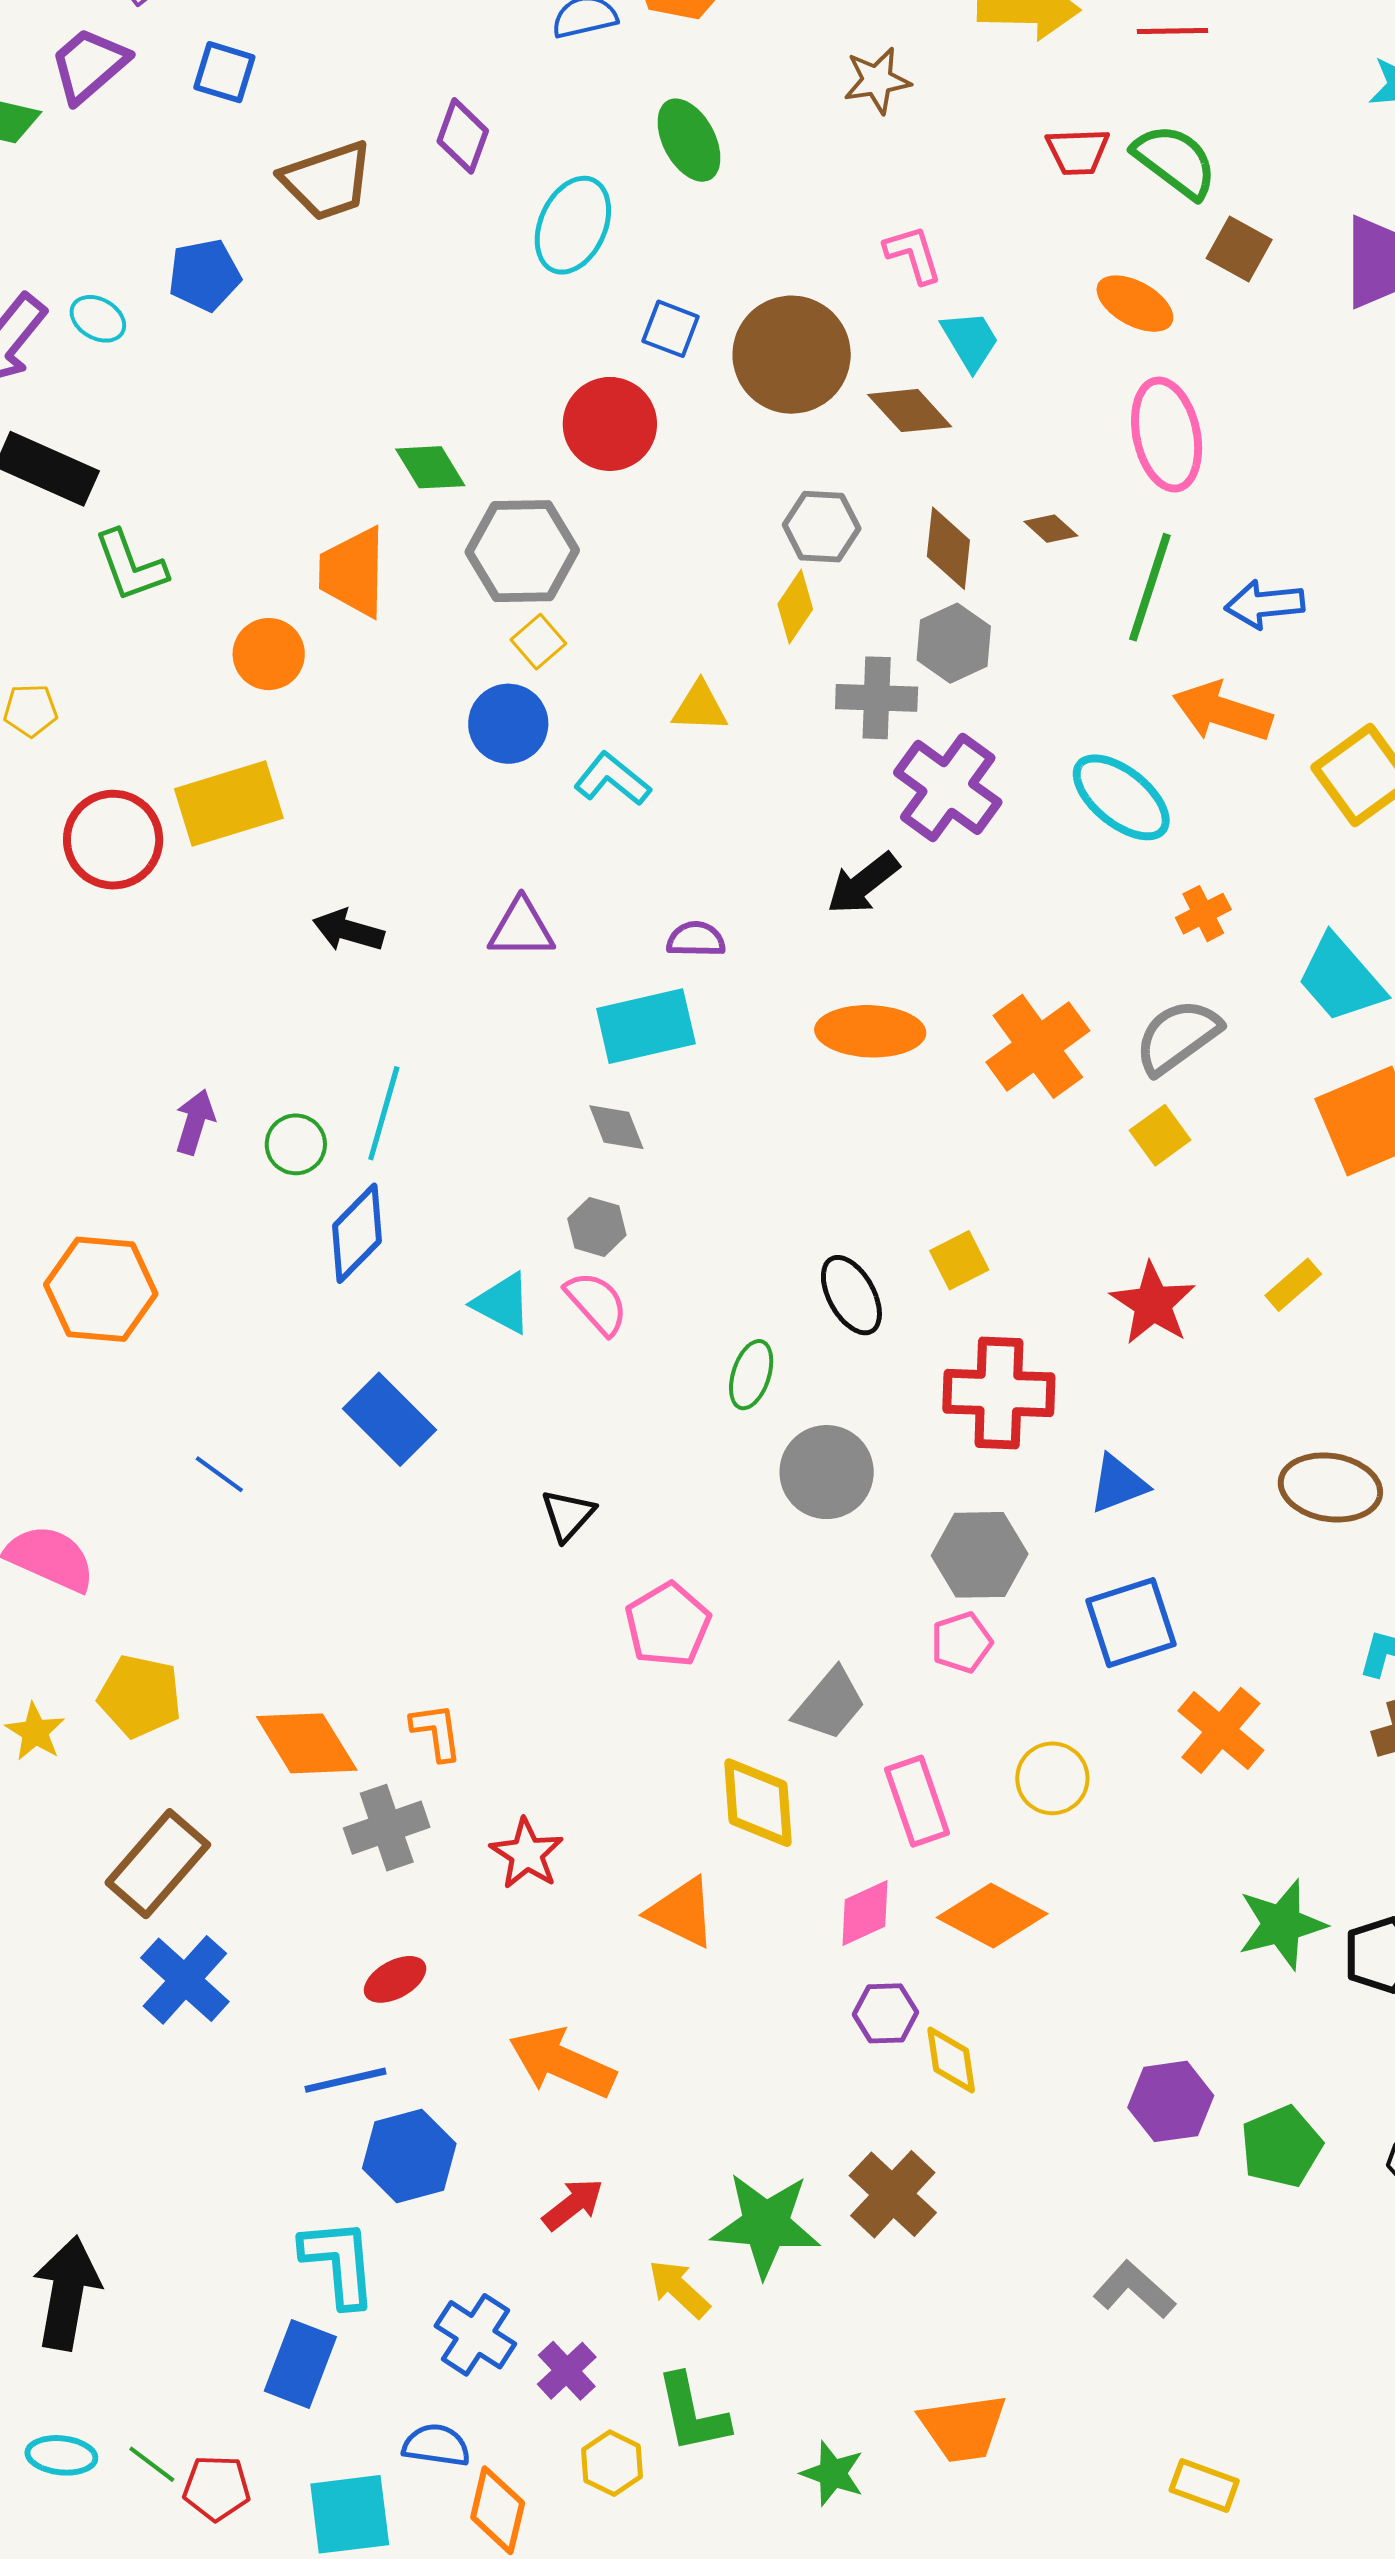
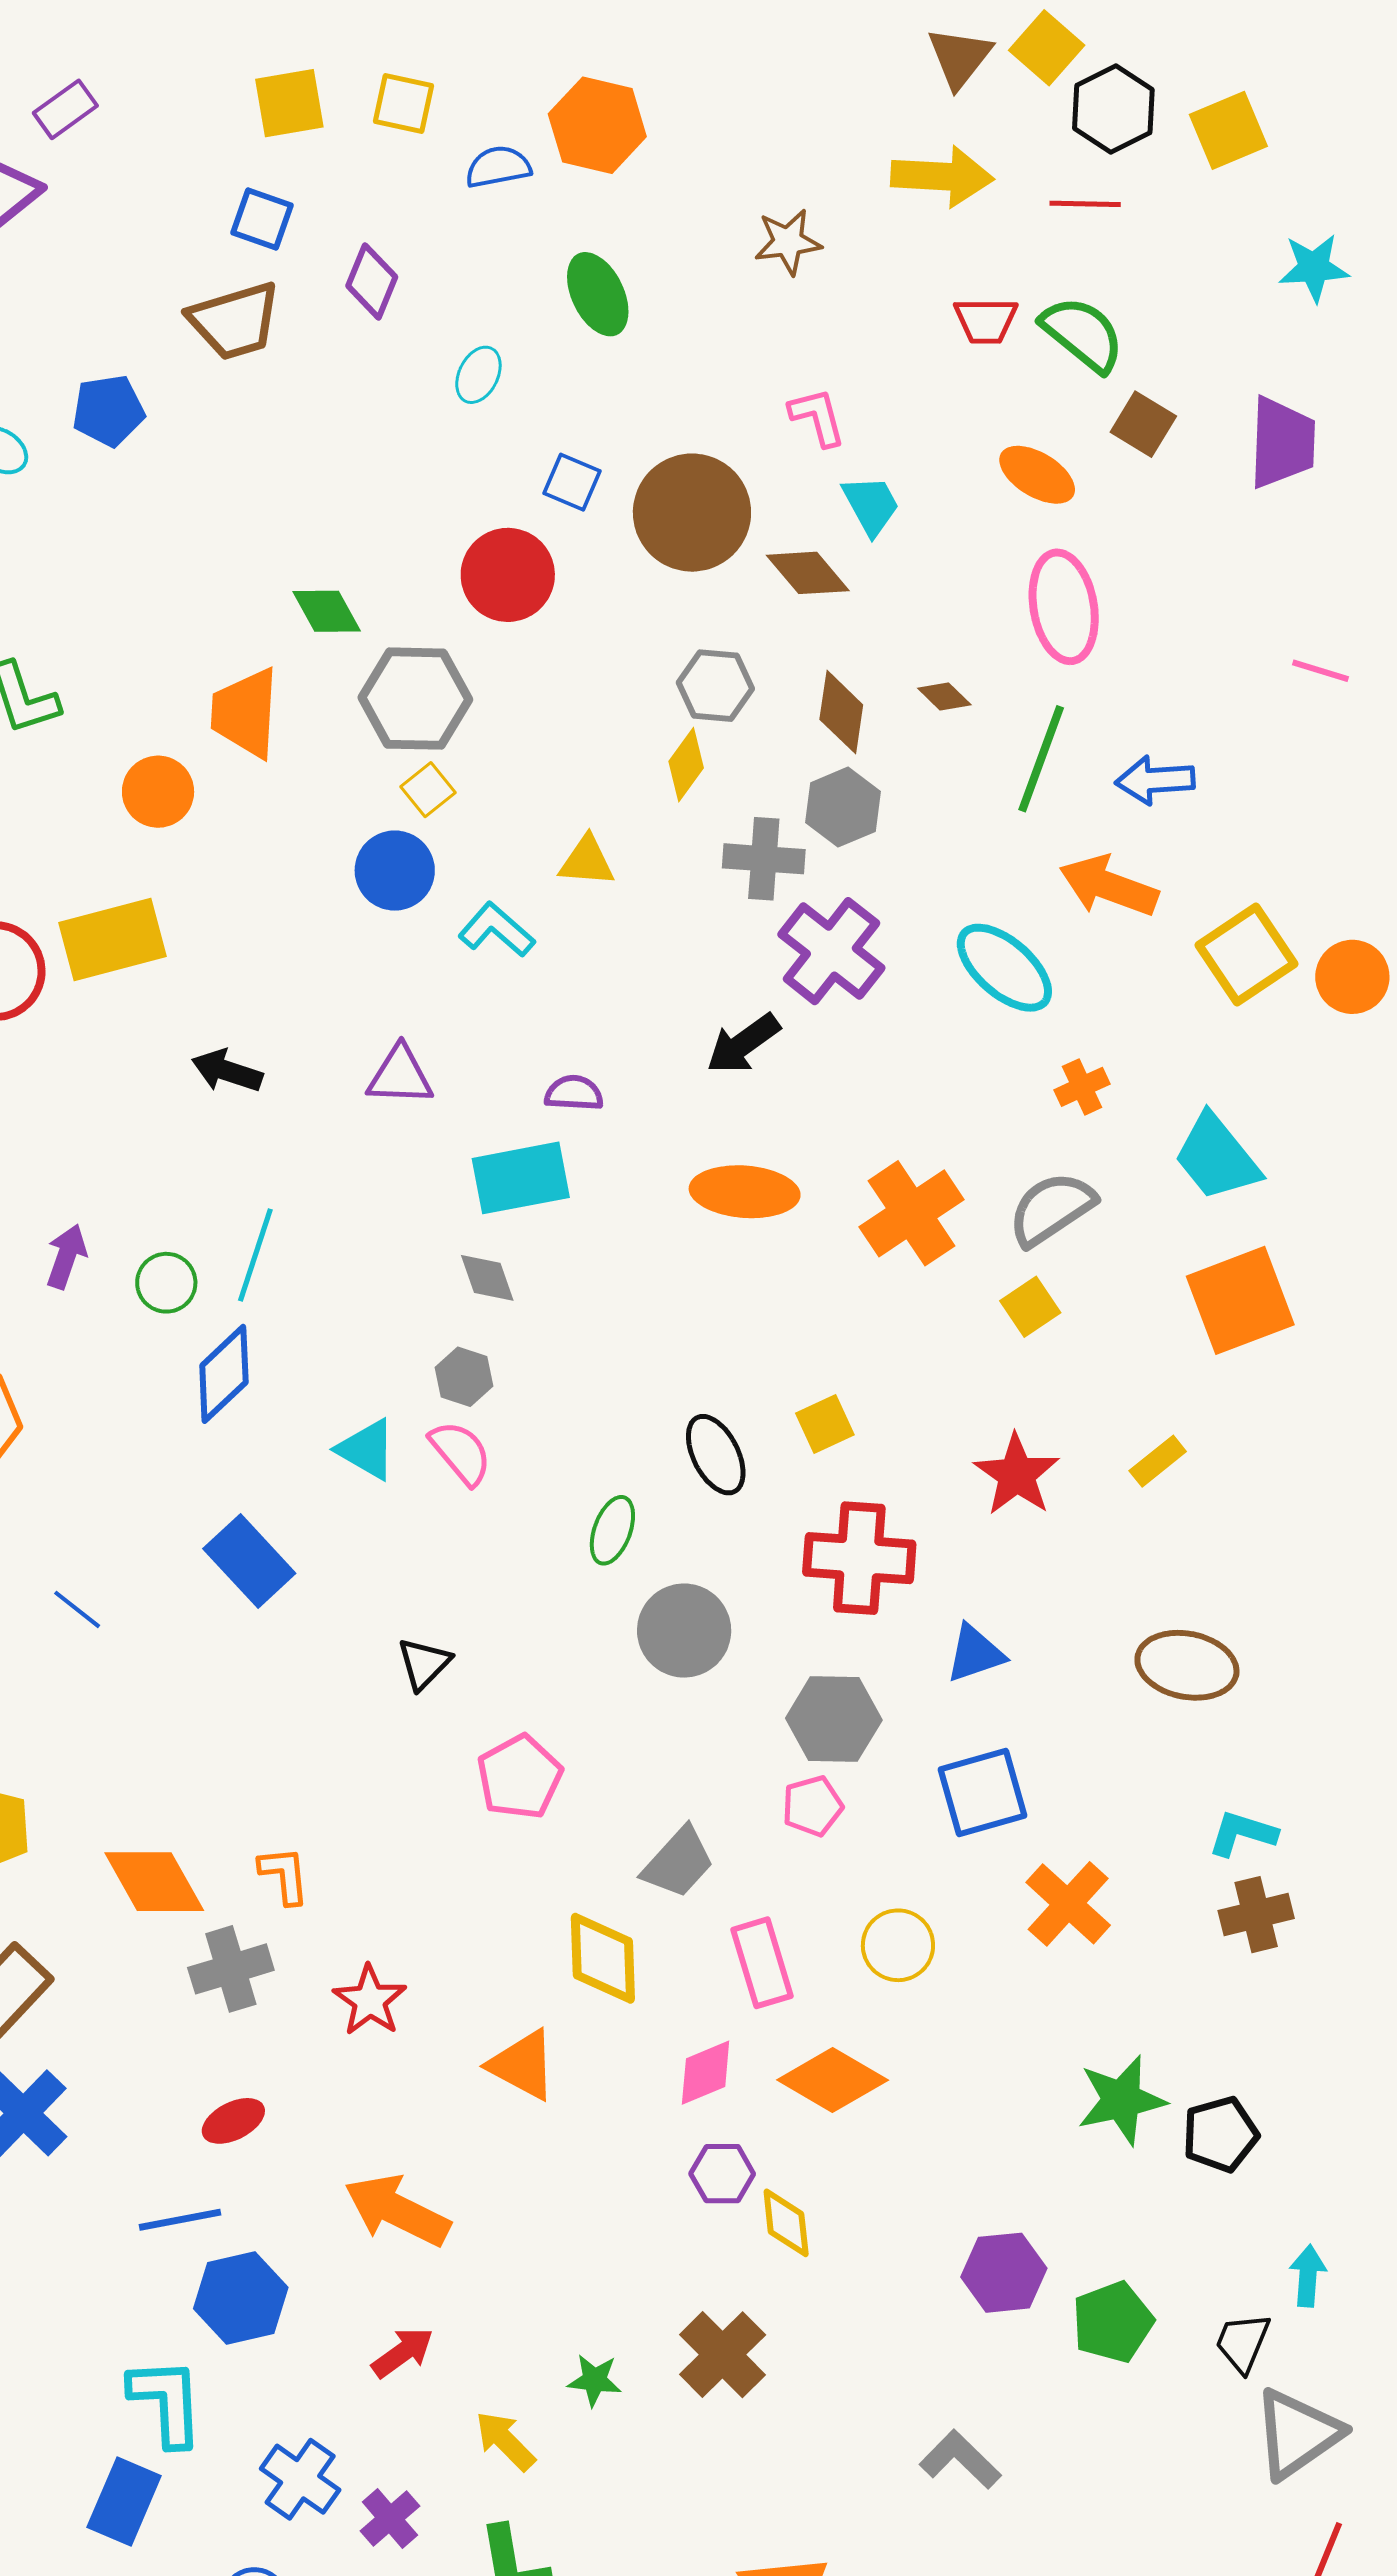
blue square: (224, 72) -> (262, 219), moved
cyan ellipse: (573, 225) -> (478, 375), size x0.6
green star: (766, 2225) -> (594, 2380), size x0.5

